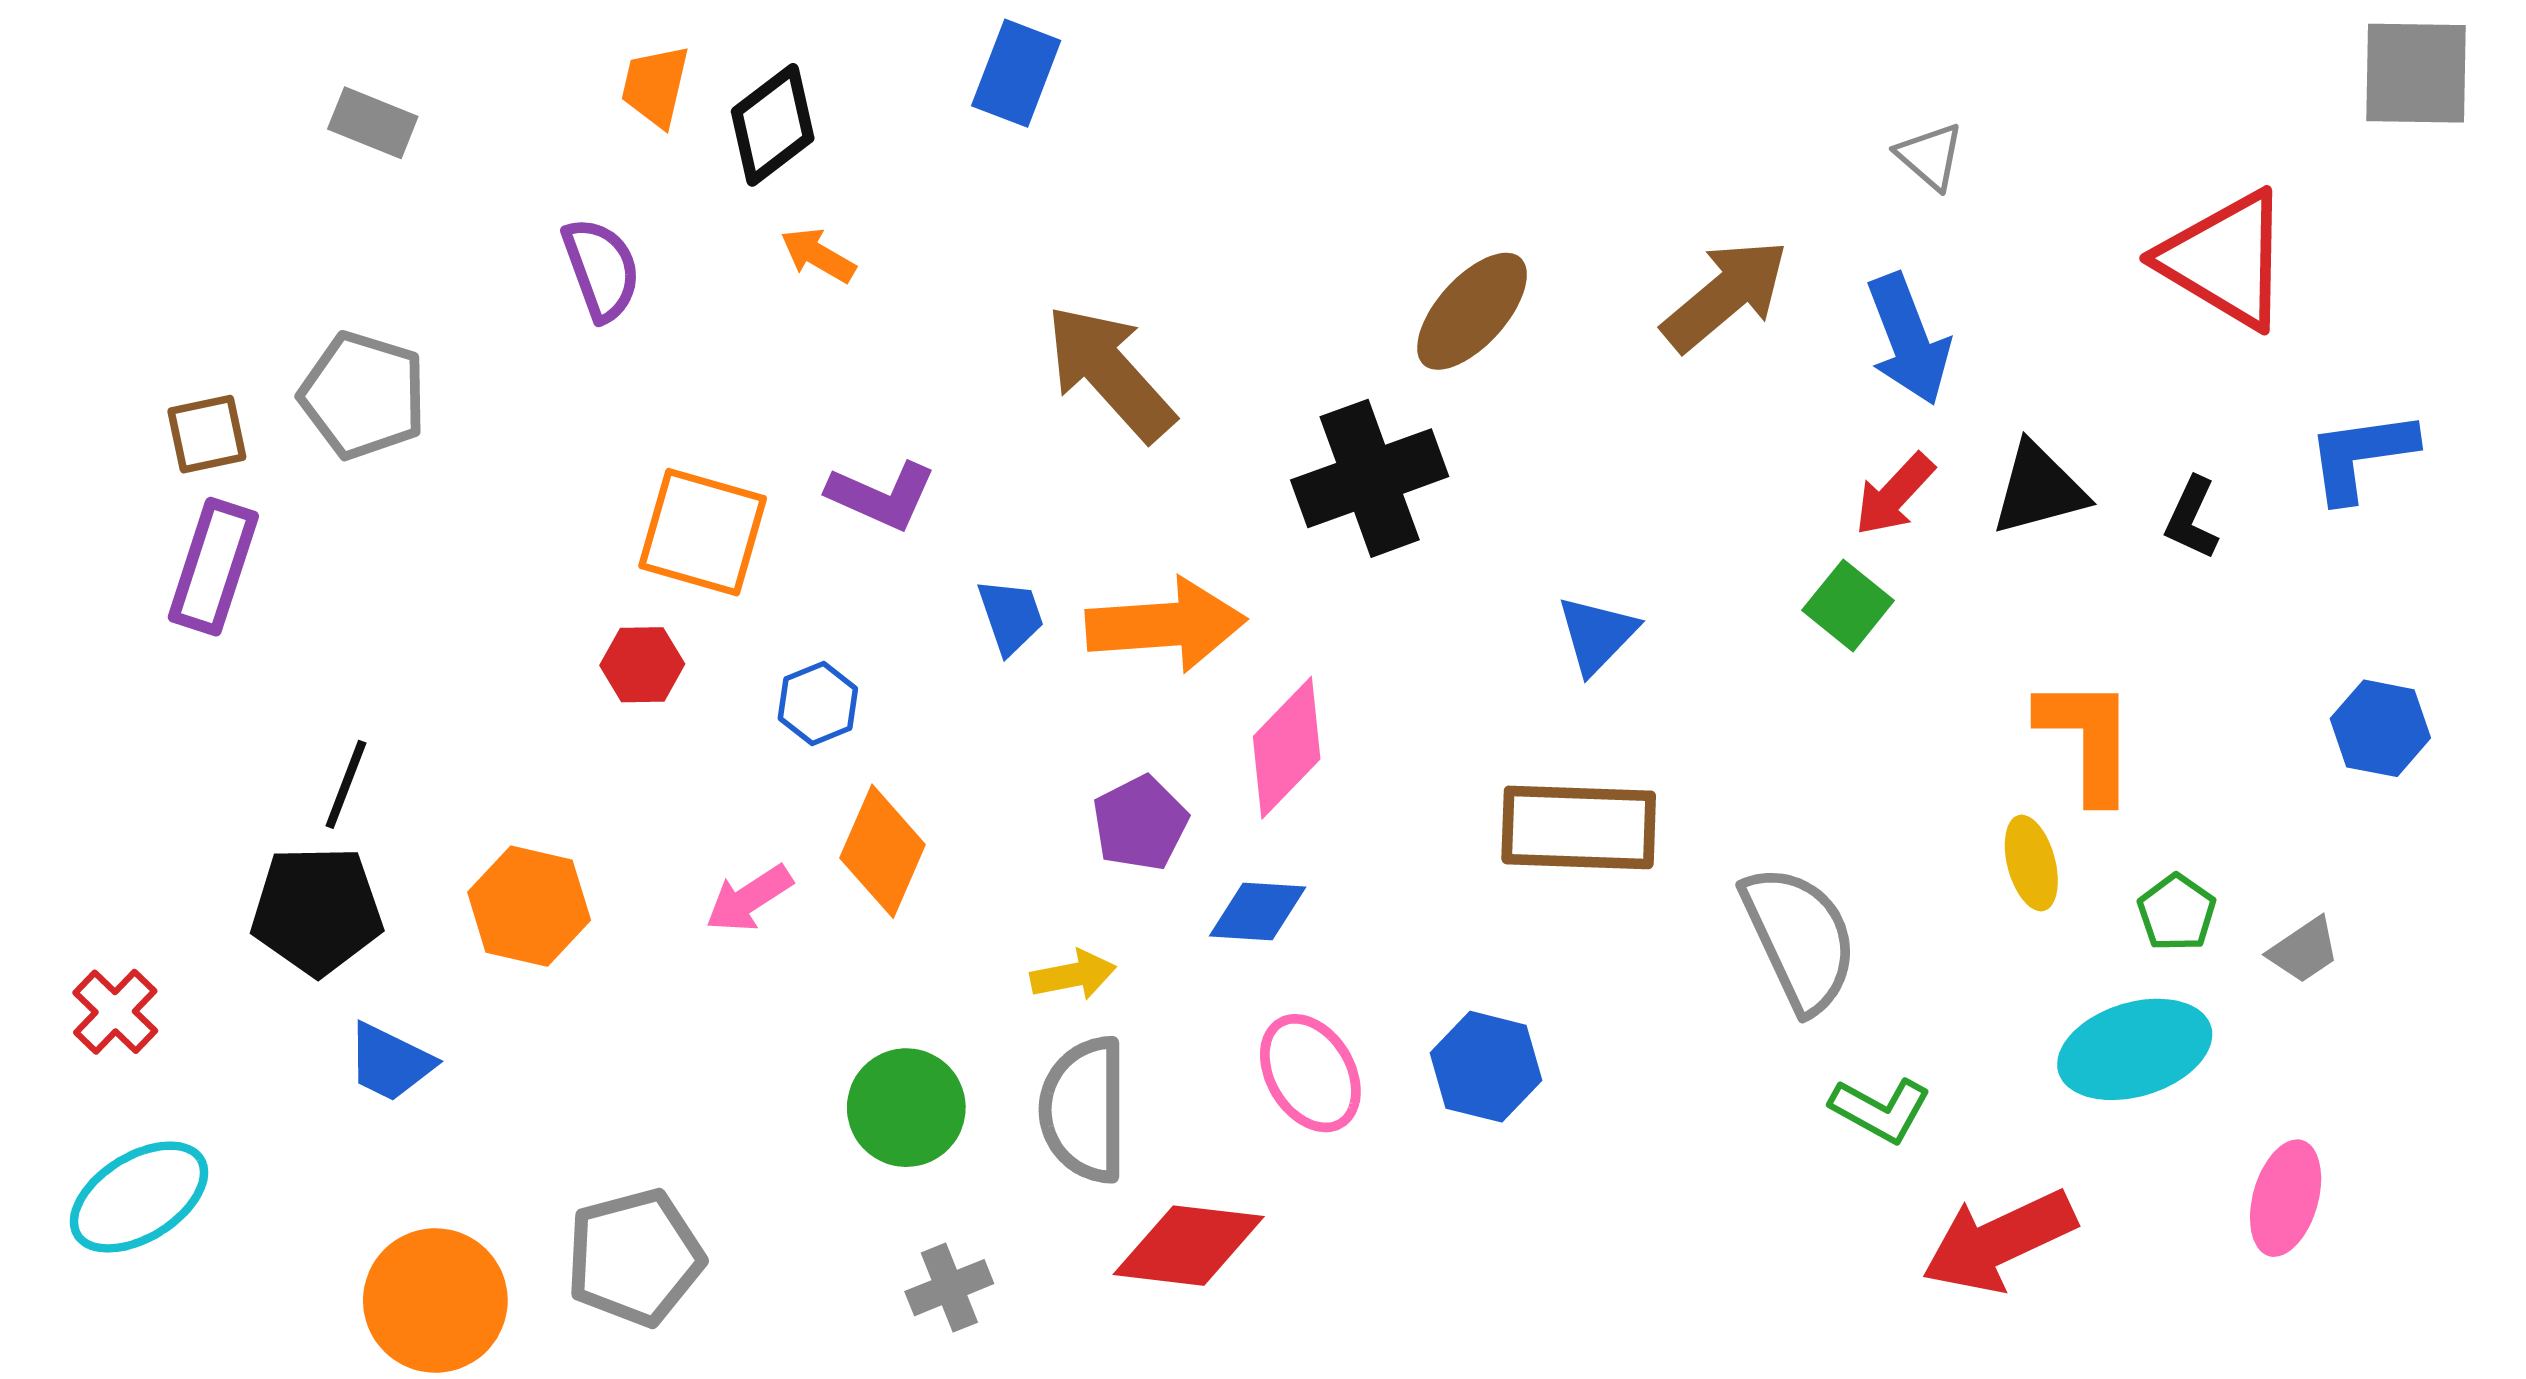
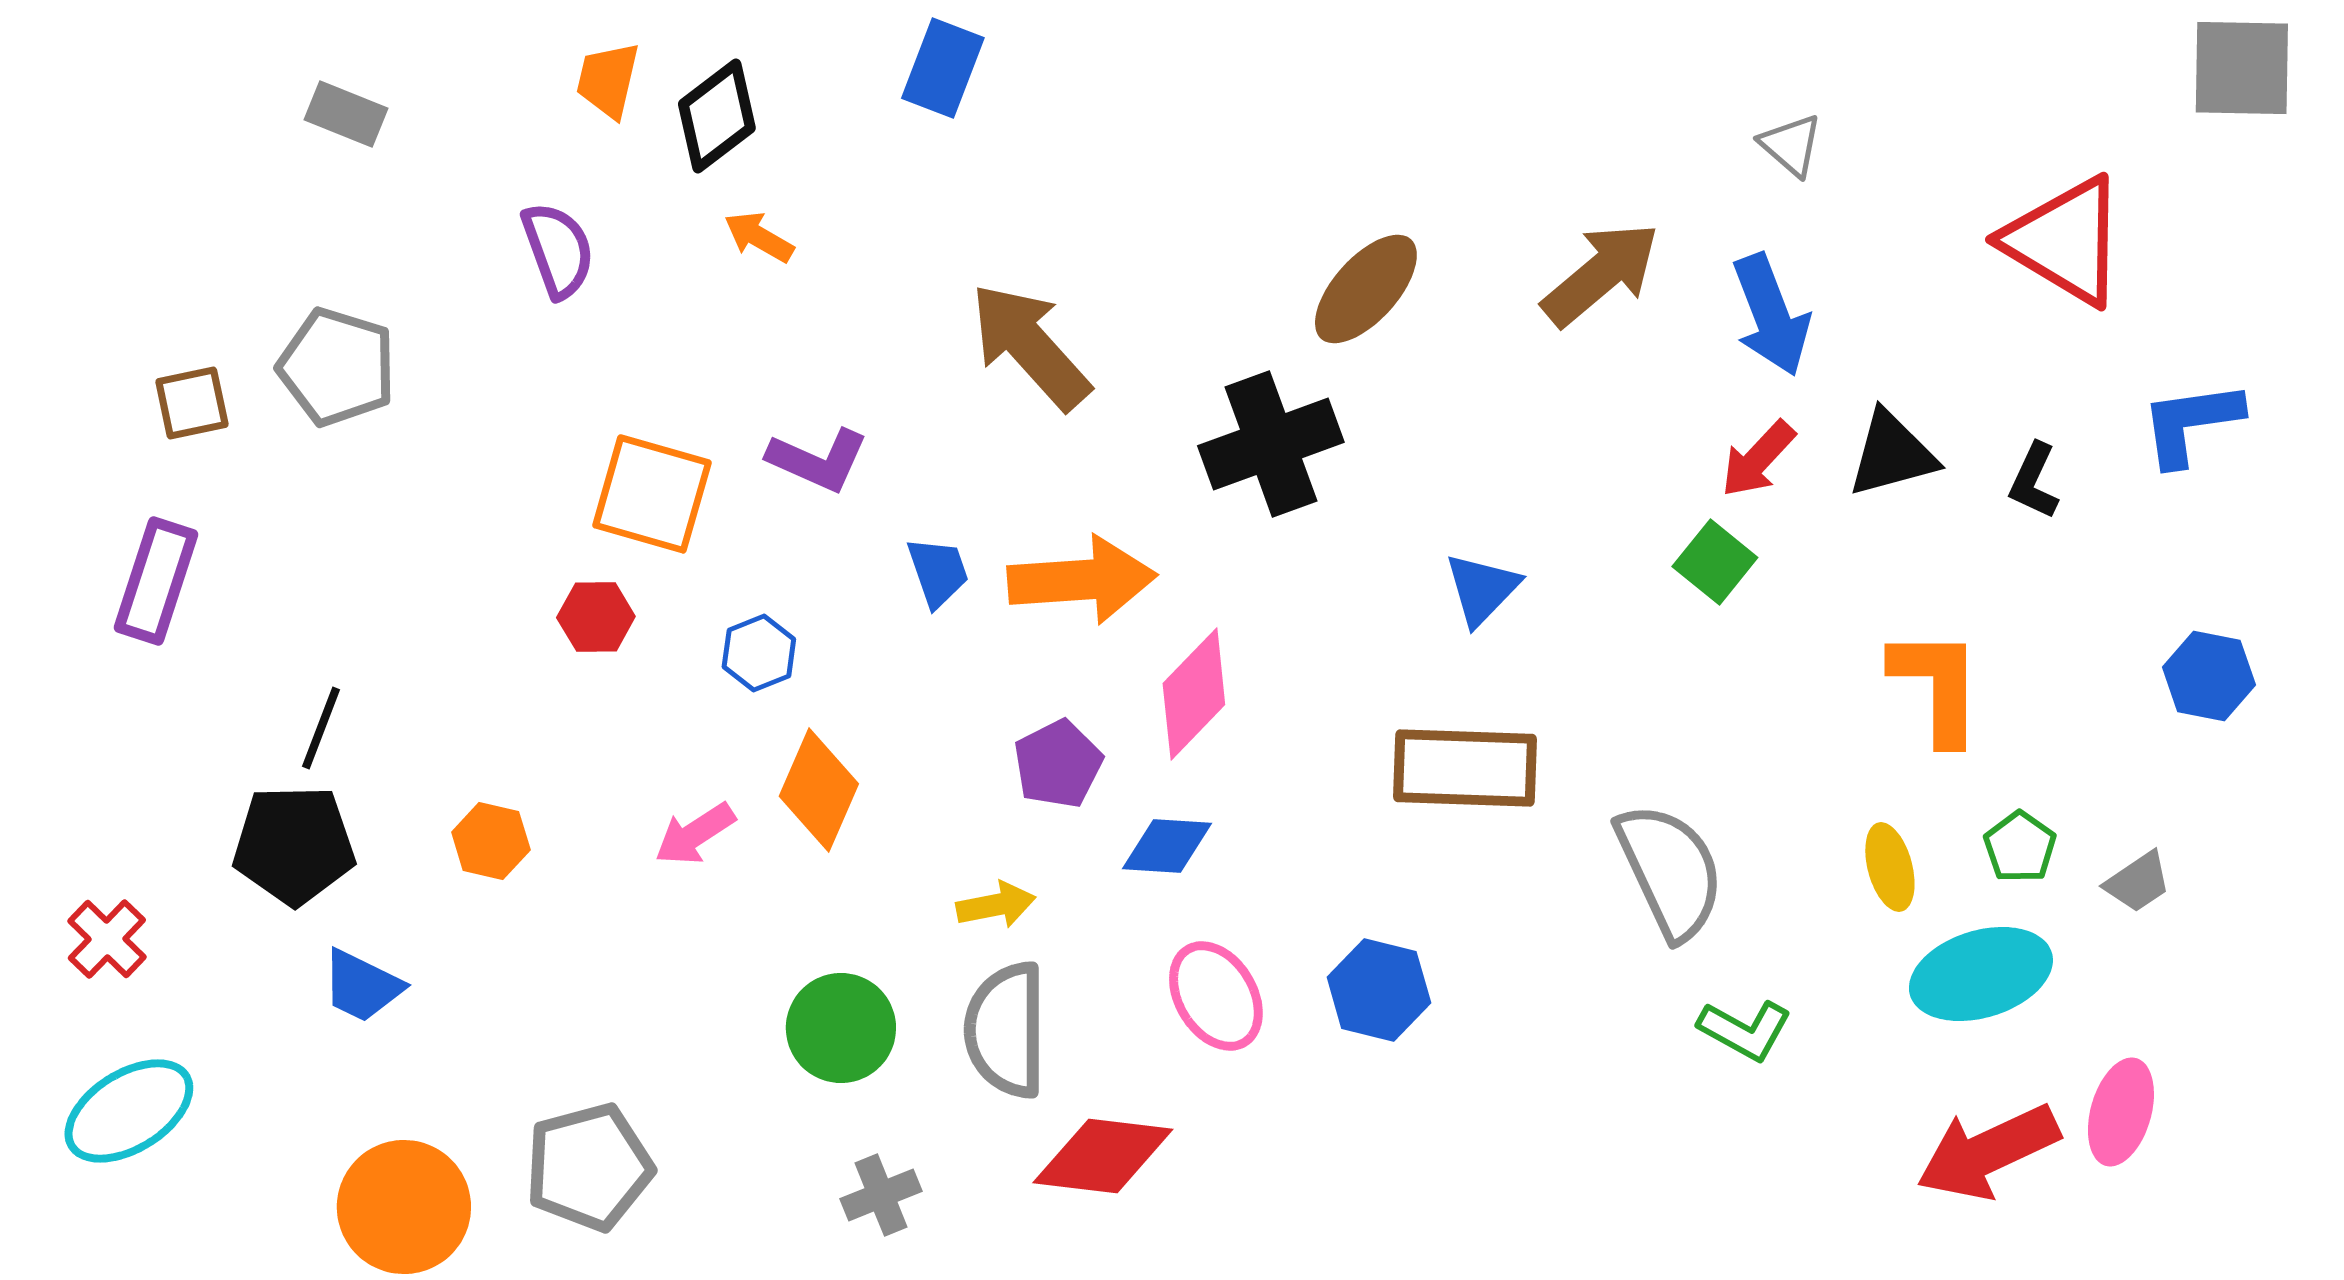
purple rectangle: (213, 567) -> (156, 581), moved
yellow ellipse: (2031, 863) -> (1890, 867), moved
orange hexagon: (529, 906) -> (491, 841), size x0.7
red arrow: (1999, 1241) -> (1988, 1152), moved

